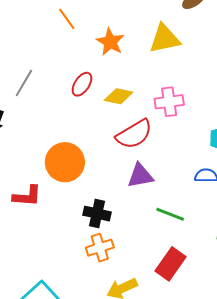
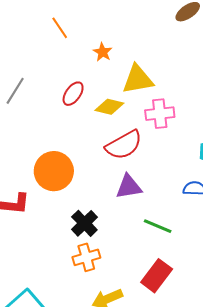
yellow triangle: (164, 39) -> (138, 79), moved
orange star: (110, 42) -> (103, 52), size x0.7
black cross: (97, 214) -> (84, 223), turned 32

